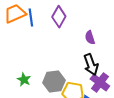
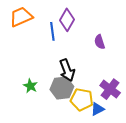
blue line: (31, 18) -> (52, 31), moved
black arrow: (91, 65) -> (67, 70), moved

